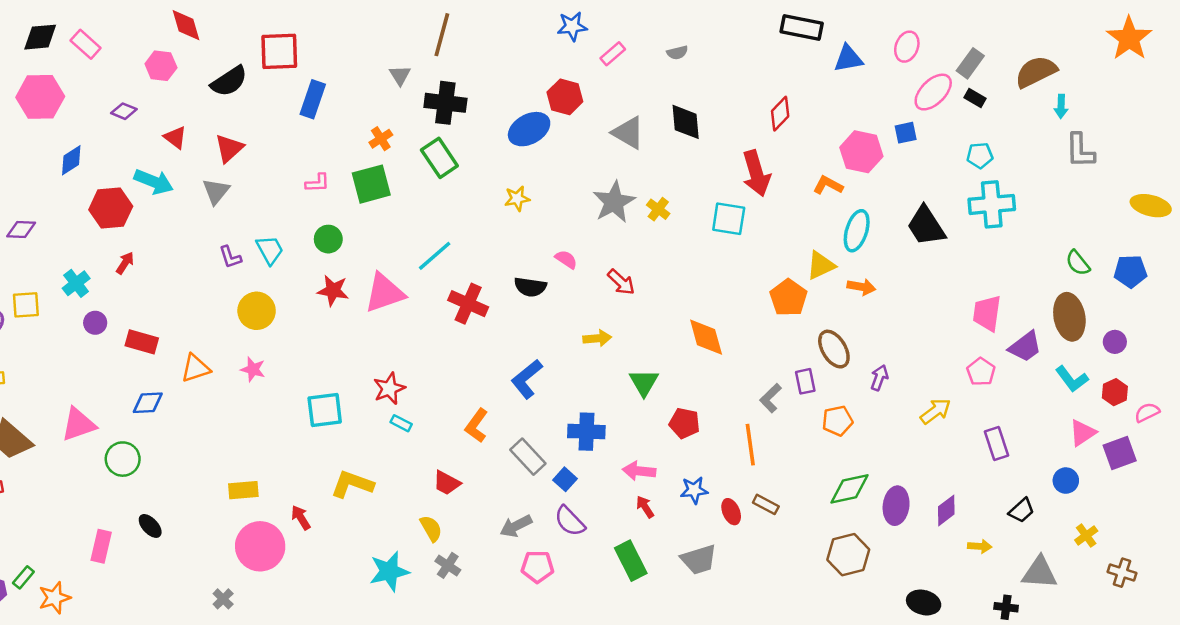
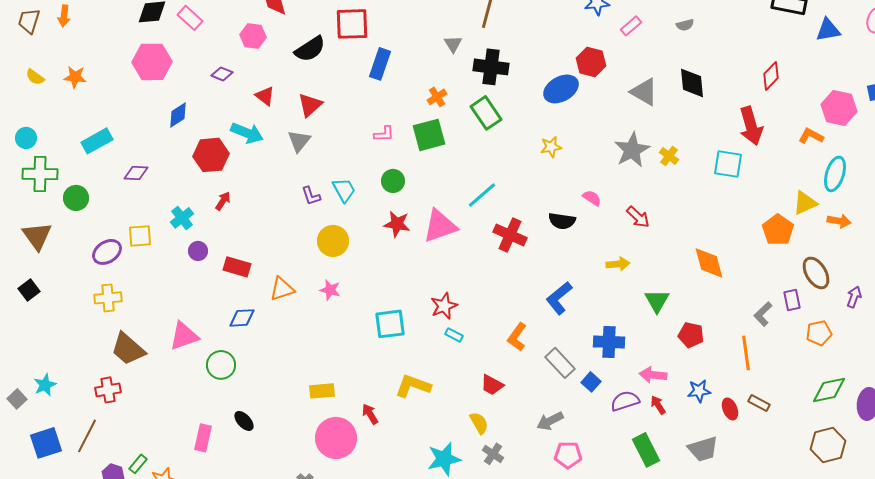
purple semicircle: (570, 521) -> (625, 401), moved, turned 116

